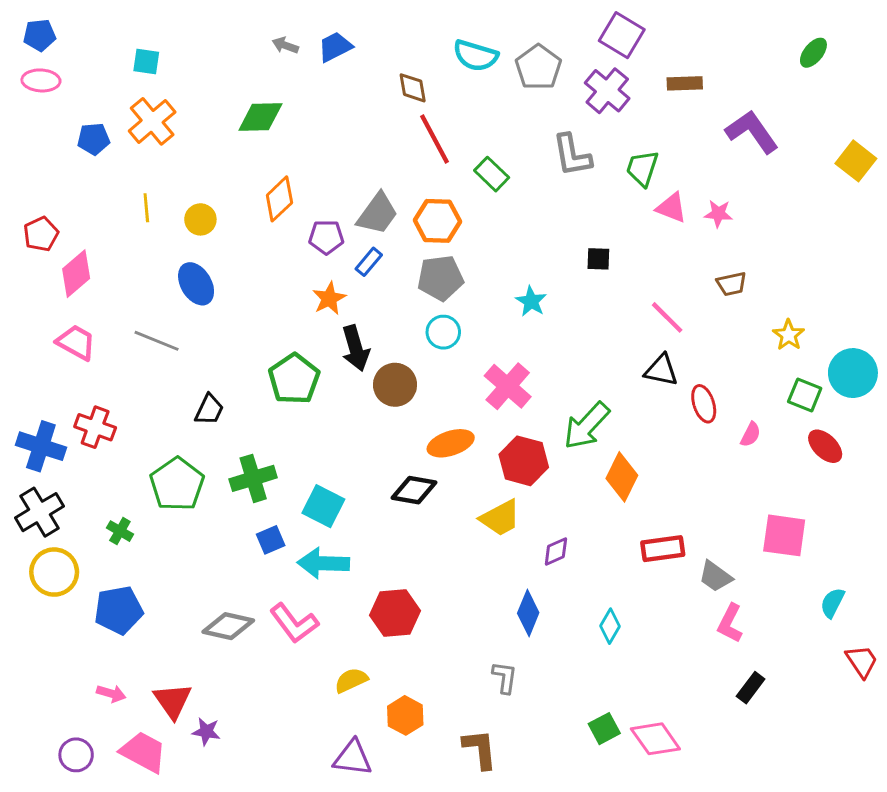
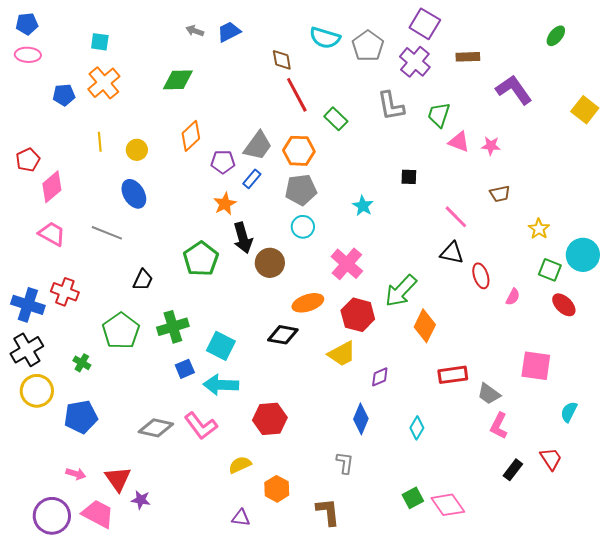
red trapezoid: (862, 661) -> (551, 459), moved
purple circle: (76, 755) -> (52, 516), size x1.6
purple triangle: (353, 758) -> (241, 518), size x0.7

